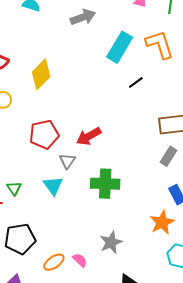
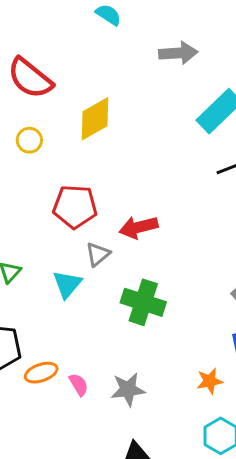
orange star: (162, 222) -> (210, 381), size x0.7
pink semicircle: (80, 260) -> (79, 385), moved
orange ellipse: (54, 262) -> (41, 373), moved

